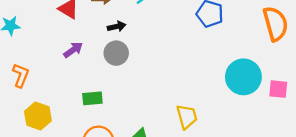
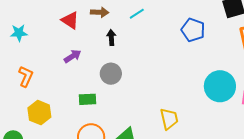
black arrow: (117, 26) -> (111, 38), turned -84
gray circle: (116, 53) -> (111, 74), moved

